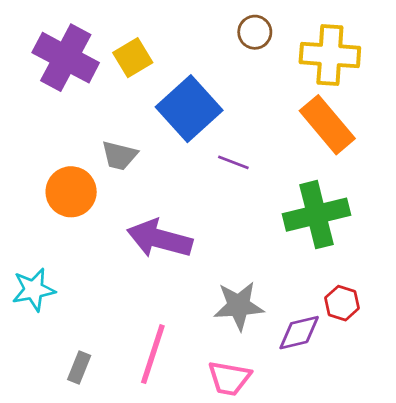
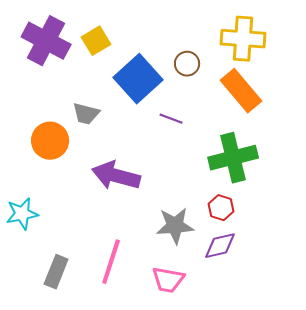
brown circle: (255, 32) -> (187, 64), moved
red hexagon: (342, 303) -> (221, 208), moved
gray rectangle: (79, 367) -> (56, 272), size x1.4

